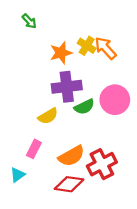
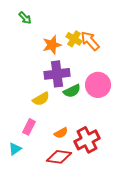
orange semicircle: (71, 156) -> (61, 133), size x0.6

